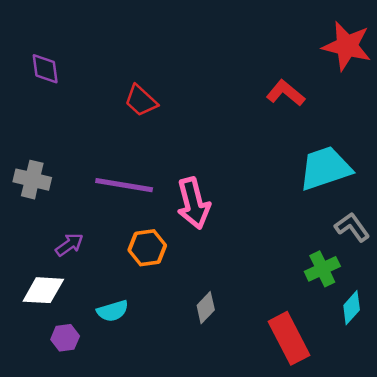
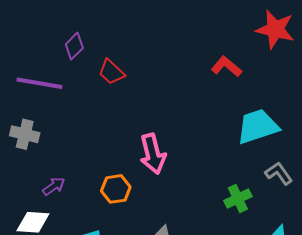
purple diamond: (45, 69) -> (74, 46), moved, turned 52
purple line: (124, 185) -> (39, 83), moved
green cross: (322, 269) -> (238, 199), moved

